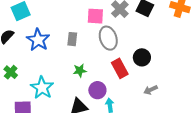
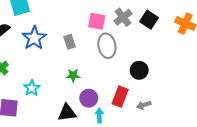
gray rectangle: (72, 39) -> (70, 42), turned -32
red rectangle: (120, 68) -> (120, 97), moved, turned 42
cyan star: (42, 88) -> (32, 88), size x0.7

